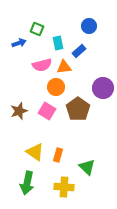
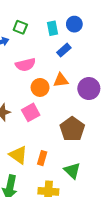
cyan rectangle: (58, 43) -> (53, 28), moved
orange triangle: (64, 67) -> (61, 80), moved
brown pentagon: (78, 109) -> (72, 129), moved
pink square: (47, 111) -> (31, 112), turned 30

